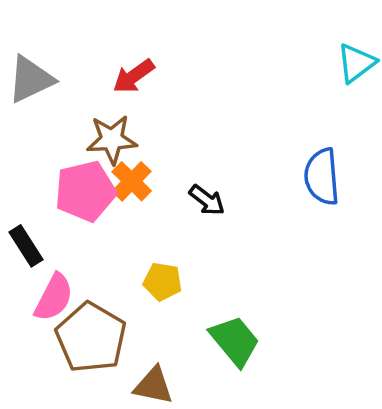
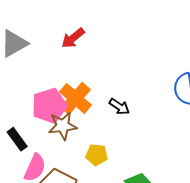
brown star: (112, 140) -> (63, 126), moved
orange cross: (132, 181) -> (75, 98), size x1.4

